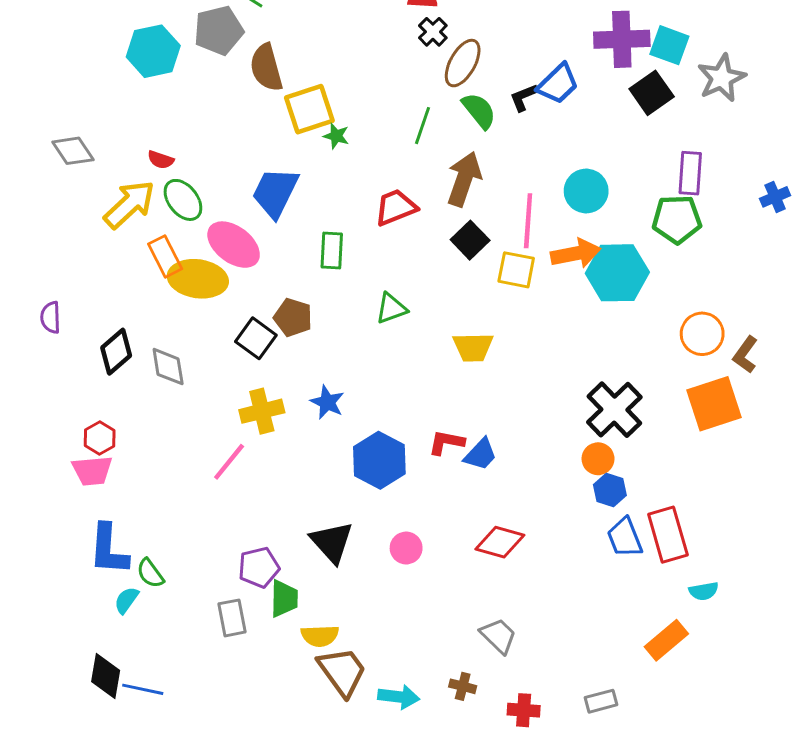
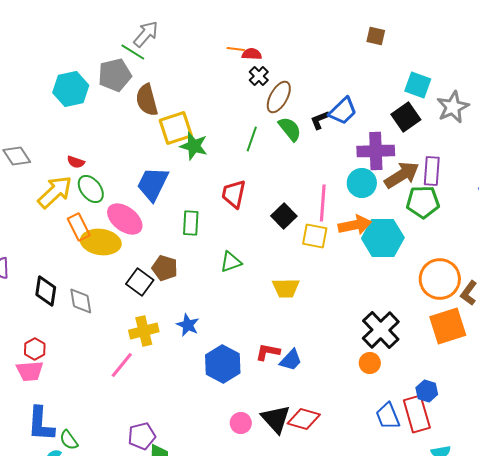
purple cross: (622, 39) -> (376, 151), moved
green star: (336, 136) -> (194, 146), size x1.6
brown arrow: (464, 179) -> (402, 175), moved, turned 39
red trapezoid: (396, 207) -> (234, 194), turned -56
orange circle: (702, 334) -> (440, 279), size x1.4
black diamond: (116, 352) -> (46, 291), turned -40
blue hexagon: (610, 490) -> (427, 391), moved
black triangle: (332, 542) -> (276, 419), moved

